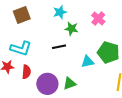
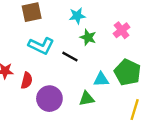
black line: (59, 47) -> (70, 57), turned 32
cyan L-shape: (21, 48) -> (41, 46), moved
green triangle: (70, 84) -> (87, 99), moved

